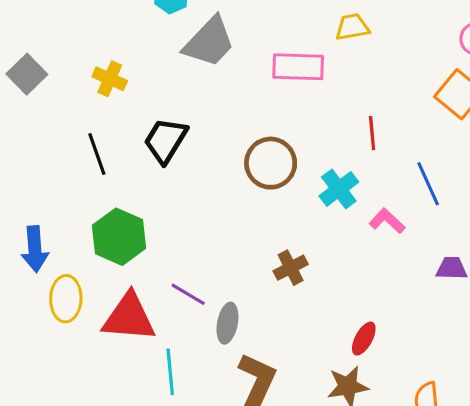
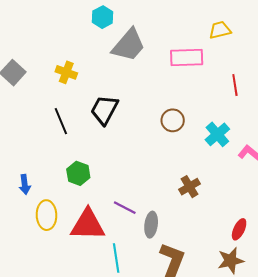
red line: (372, 133) -> (235, 85), moved
brown circle: (271, 163) -> (173, 120), size x0.7
green hexagon: (119, 237) -> (78, 173), size x0.7
blue arrow: (35, 249) -> (25, 185), size x0.7

